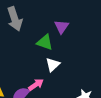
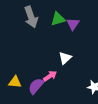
green triangle: (45, 42) -> (58, 19), moved, turned -35

